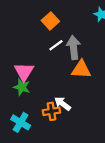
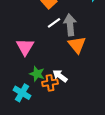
orange triangle: (81, 69) -> (77, 45), turned 48
green star: (22, 87) -> (37, 74), moved

